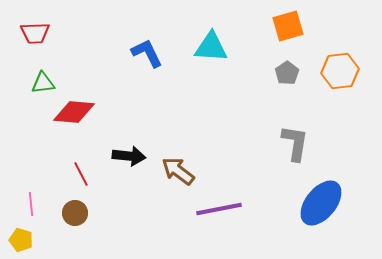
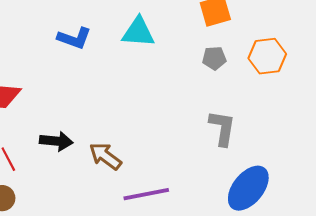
blue L-shape: (147, 53) -> (74, 38), turned 136
gray pentagon: (287, 73) -> (214, 58), turned 30

